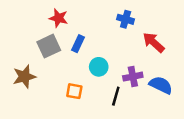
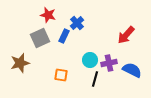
blue cross: (126, 19) -> (77, 23), moved, turned 32
red arrow: (154, 42) -> (126, 35), turned -90
cyan circle: (99, 67) -> (90, 60), moved

